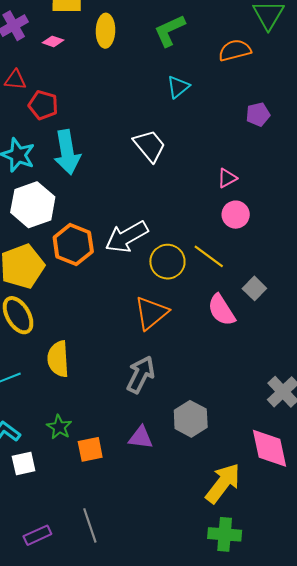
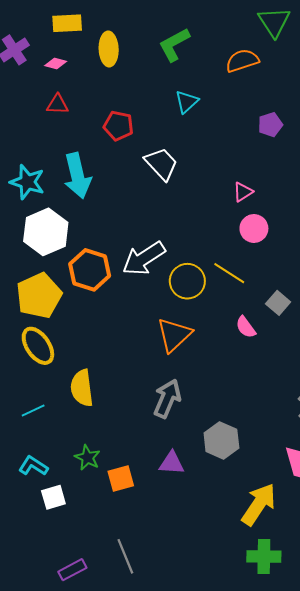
red triangle: (15, 80) -> (57, 104), moved
red pentagon: (43, 105) -> (118, 126), moved
pink semicircle: (221, 310) -> (246, 327), size x0.7

